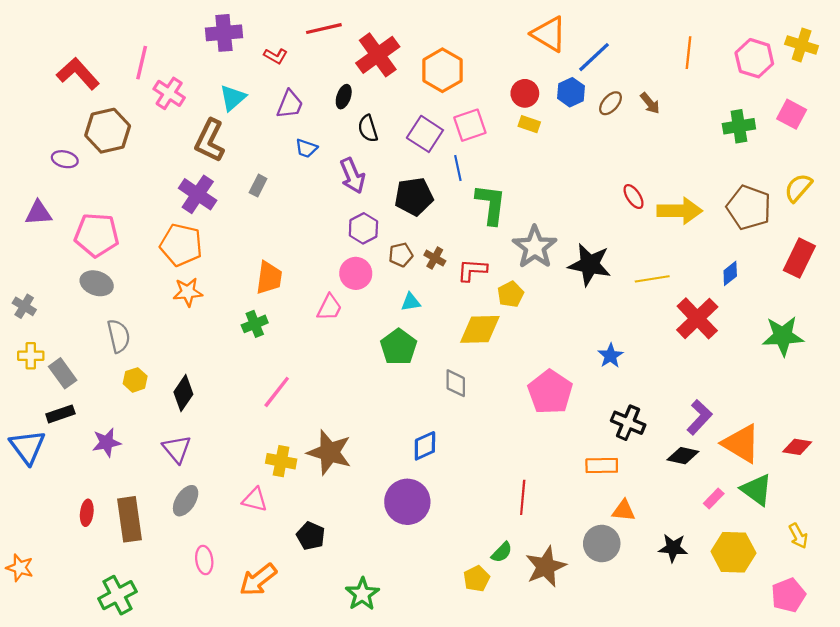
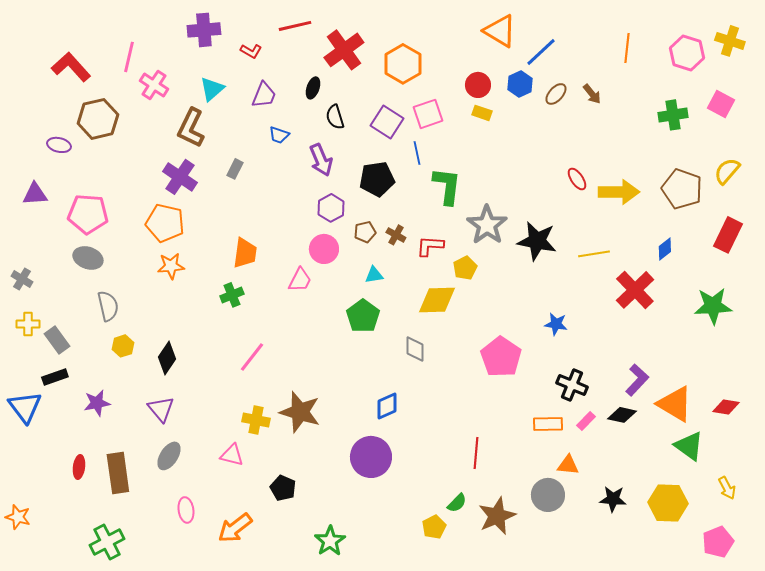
blue star: (610, 356) -> (556, 324), turned -30
pink rectangle: (714, 498) -> (586, 421), moved

